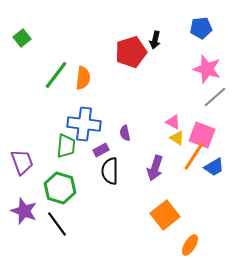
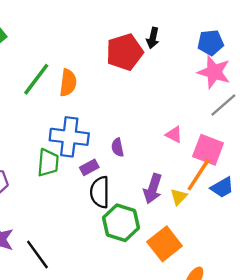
blue pentagon: (201, 28) -> (210, 43), moved
yellow triangle: (177, 138) -> (179, 197), moved, turned 42
green hexagon: (60, 188) -> (121, 223), moved

